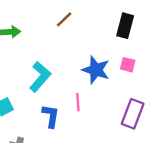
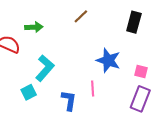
pink square: (128, 65) -> (141, 72), moved
cyan L-shape: (40, 77) -> (45, 68), moved

